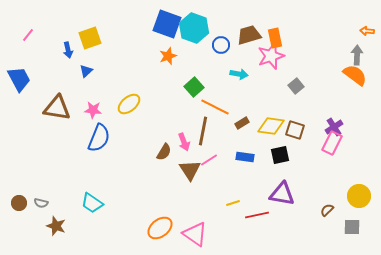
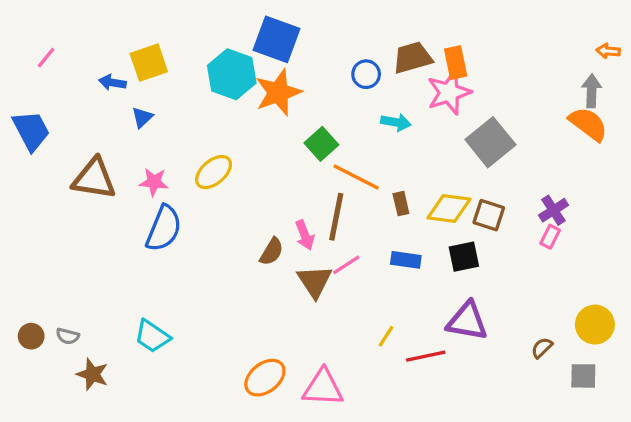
cyan hexagon: (194, 28) -> (232, 74), moved
blue arrow: (68, 50) -> (112, 82), turned 112
orange star: (168, 56) -> (278, 92), size x1.6
gray square: (296, 86) -> (490, 142), size x1.8
brown rectangle: (242, 123) -> (401, 204), turned -72
pink rectangle: (332, 143) -> (550, 237), size x0.6
yellow line: (233, 203) -> (386, 336), turned -40
pink triangle: (195, 234) -> (323, 388), turned -32

